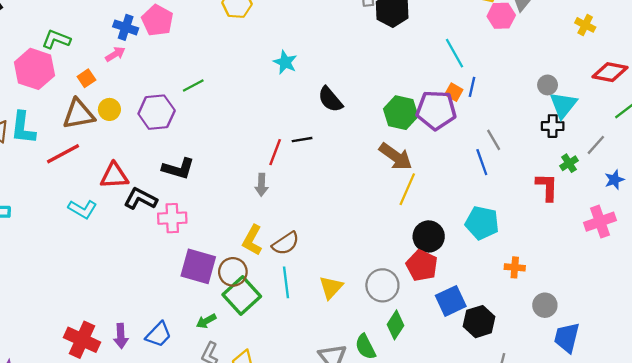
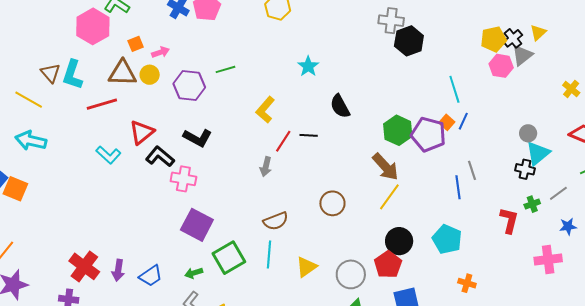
pink arrow: (115, 54) -> (160, 52), moved
red triangle: (114, 176) -> (142, 132), turned -48
yellow L-shape: (252, 240) -> (265, 110), moved
brown circle: (233, 272) -> (332, 203), moved

